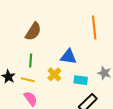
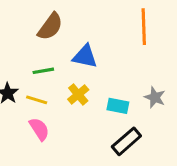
blue triangle: (69, 57) -> (85, 56), moved
green line: (31, 61) -> (43, 71), turned 72

